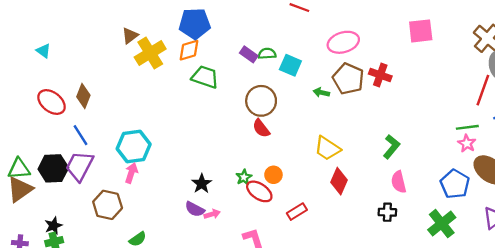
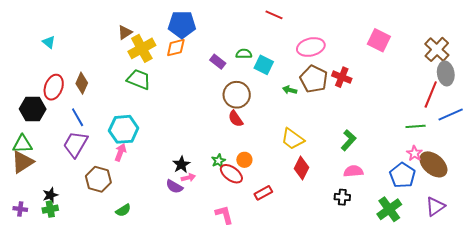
pink square: (421, 31) -> (379, 40), turned 30
purple rectangle: (249, 54) -> (218, 62), moved
green trapezoid: (205, 77) -> (139, 79), moved
red ellipse: (52, 102) -> (54, 87), turned 70
pink star: (467, 143) -> (414, 153), moved
black hexagon: (53, 168) -> (33, 109), moved
pink semicircle: (399, 182) -> (353, 171), turned 96
pink arrow: (212, 214) -> (188, 178), moved

